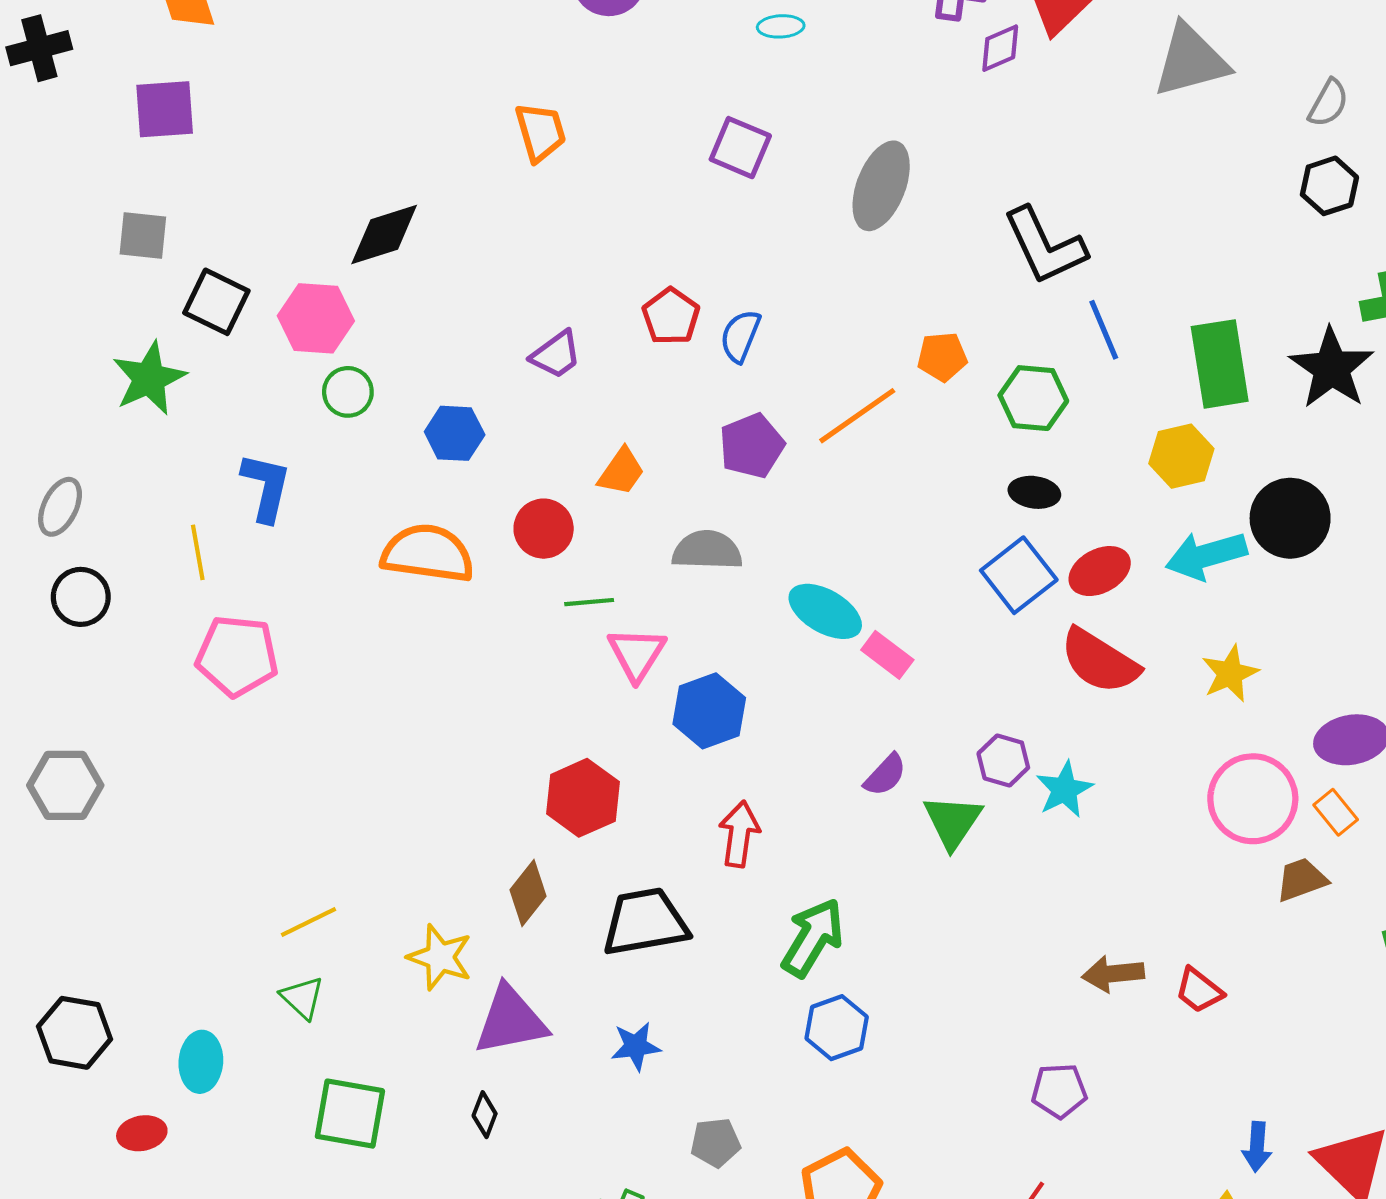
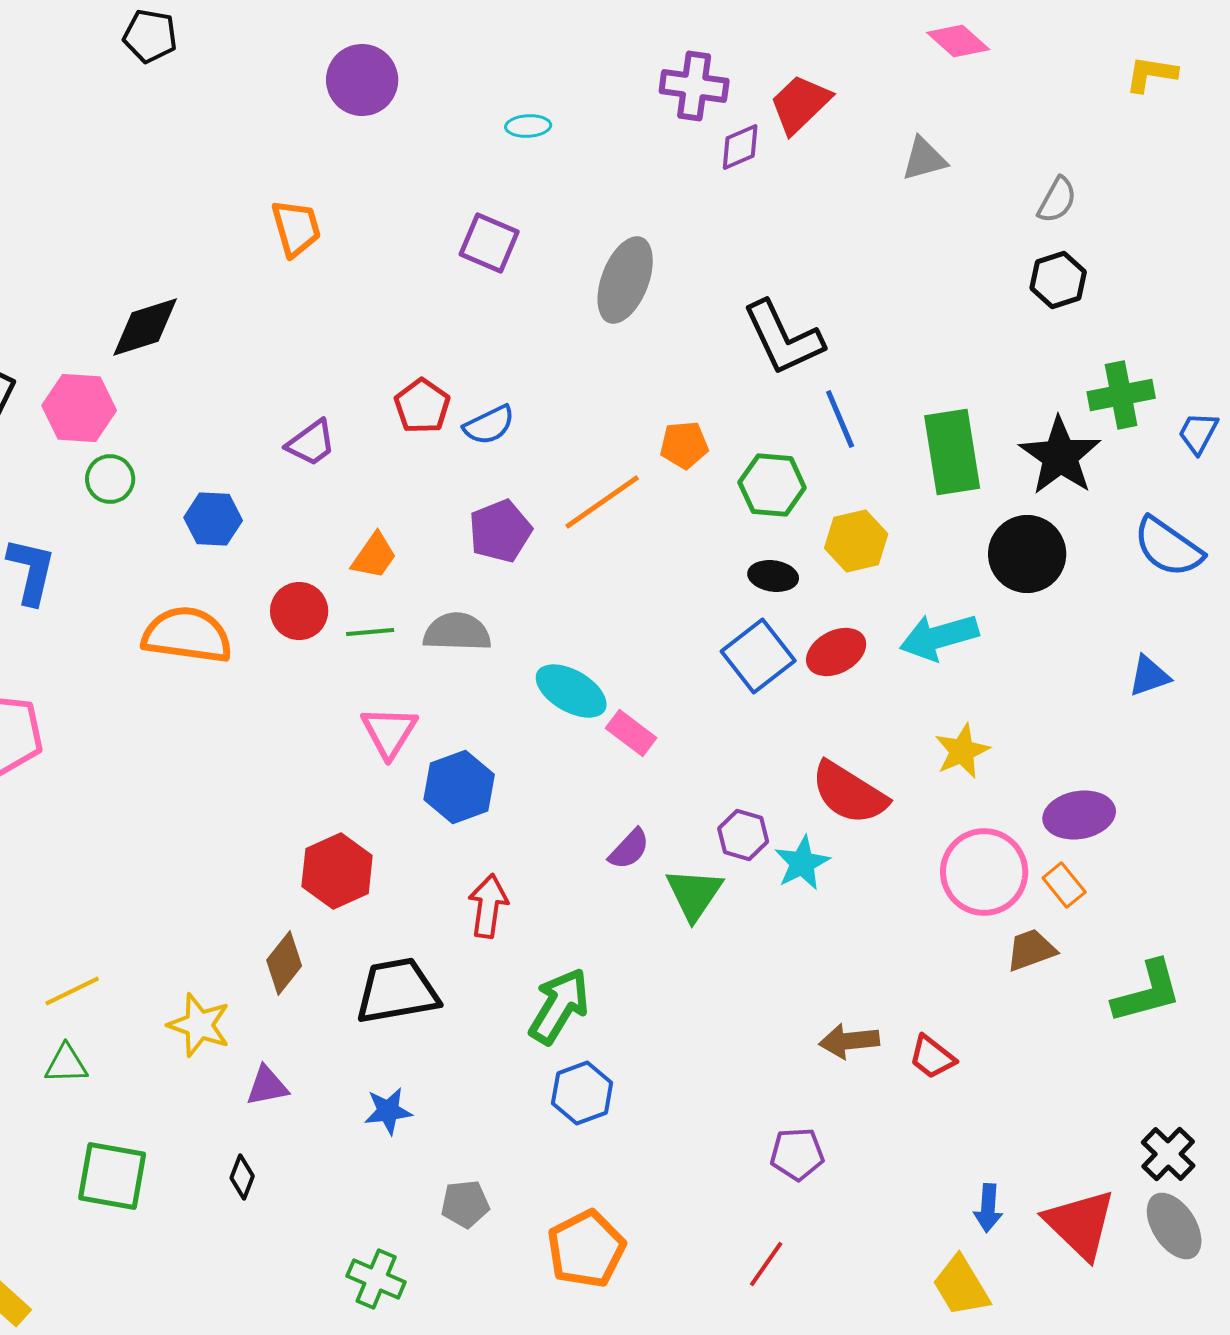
gray triangle: (1191, 61) -> (924, 159), size x0.6
blue semicircle: (740, 336) -> (489, 425), turned -138
yellow hexagon: (1181, 456) -> (856, 541), moved
black circle: (1290, 518) -> (1027, 554), moved
green line: (589, 602) -> (370, 632), moved
red semicircle: (1100, 661) -> (849, 793), moved
green triangle: (302, 998) -> (66, 1064), turned -45
purple triangle: (510, 1020) -> (267, 1086), size x0.6

